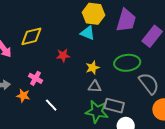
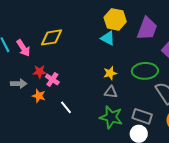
red star: (63, 55) -> (40, 72), moved
gray rectangle: (114, 106) -> (142, 116), moved

